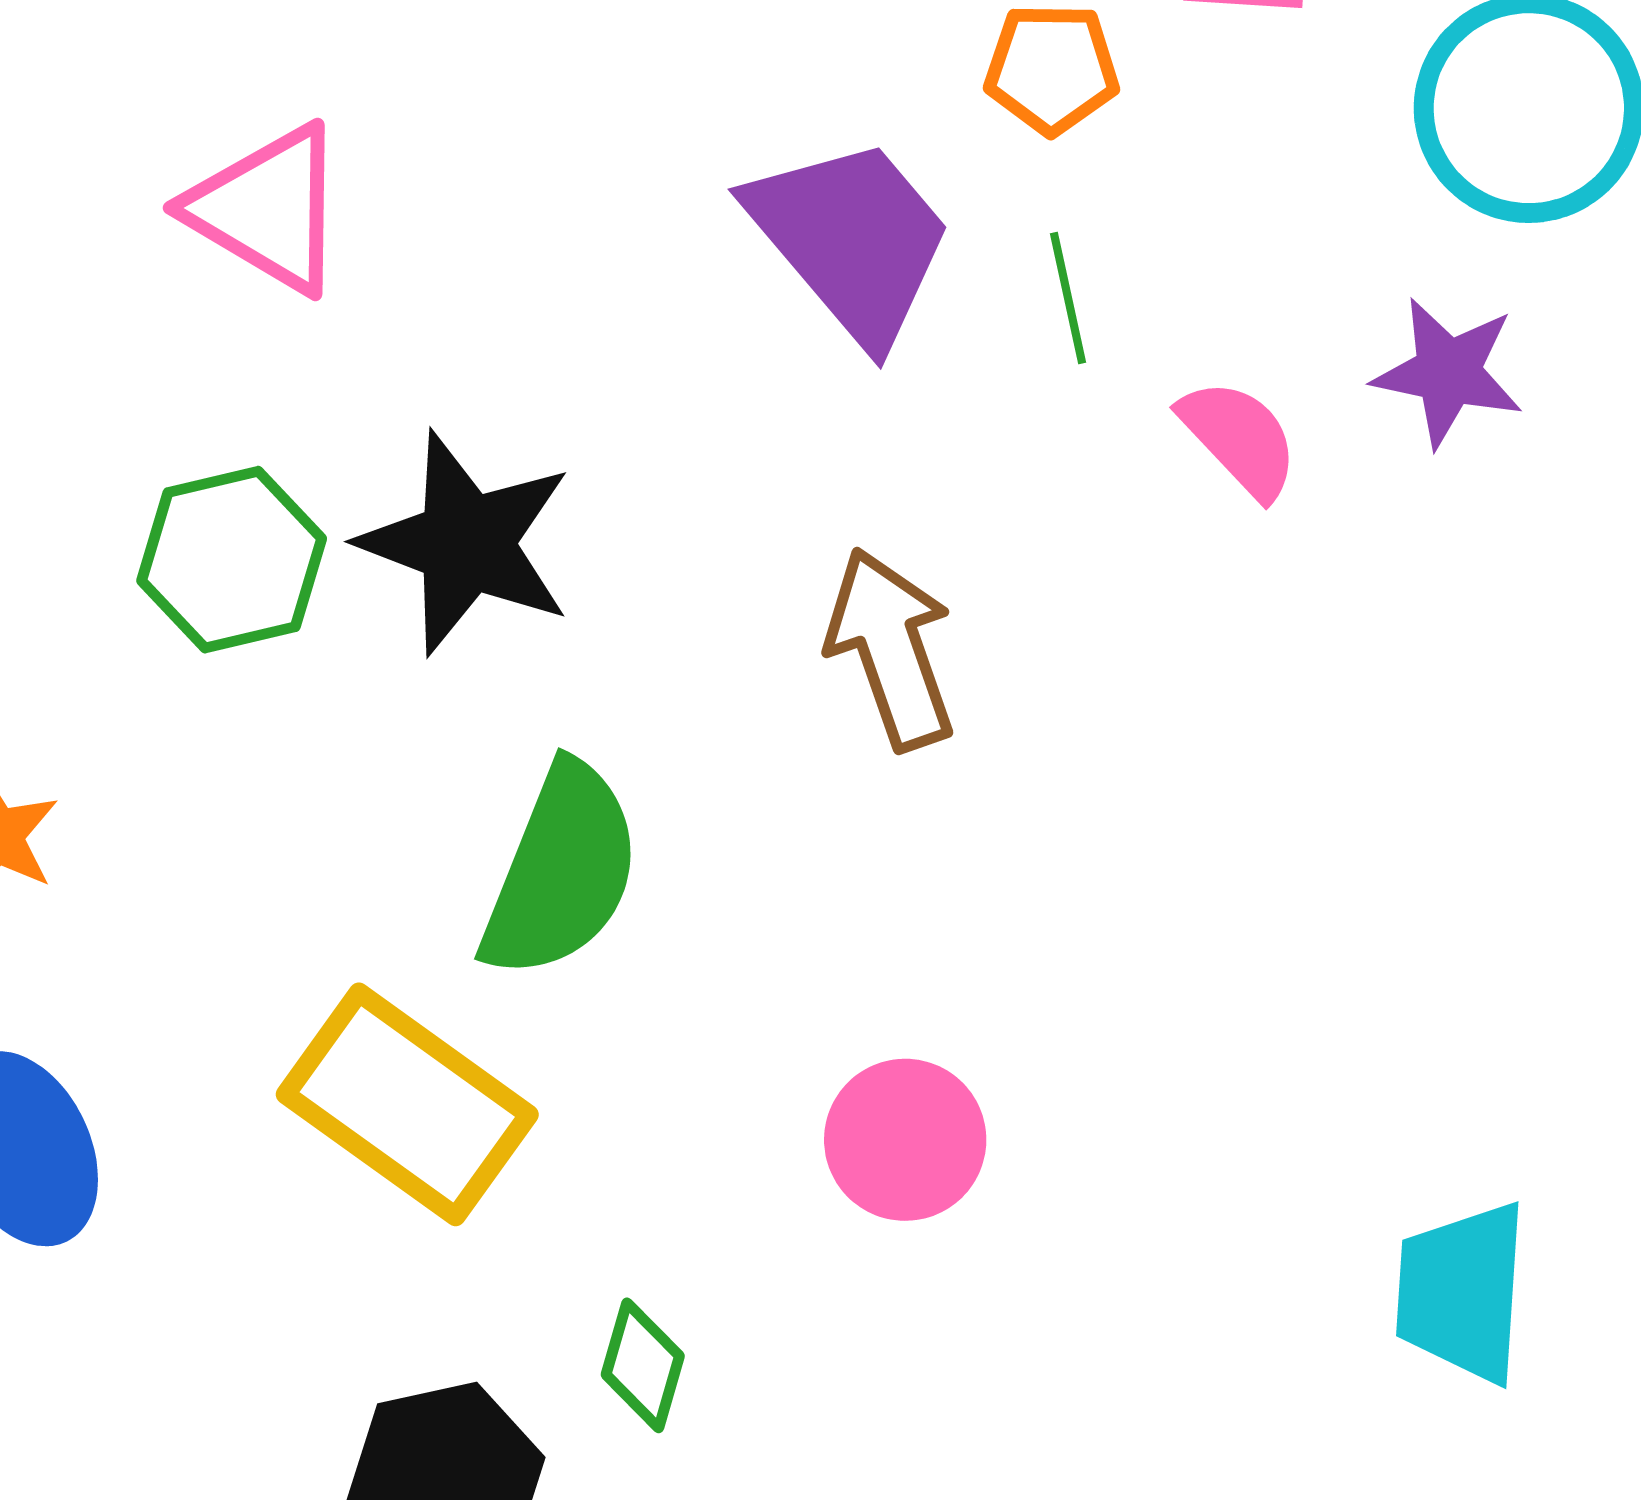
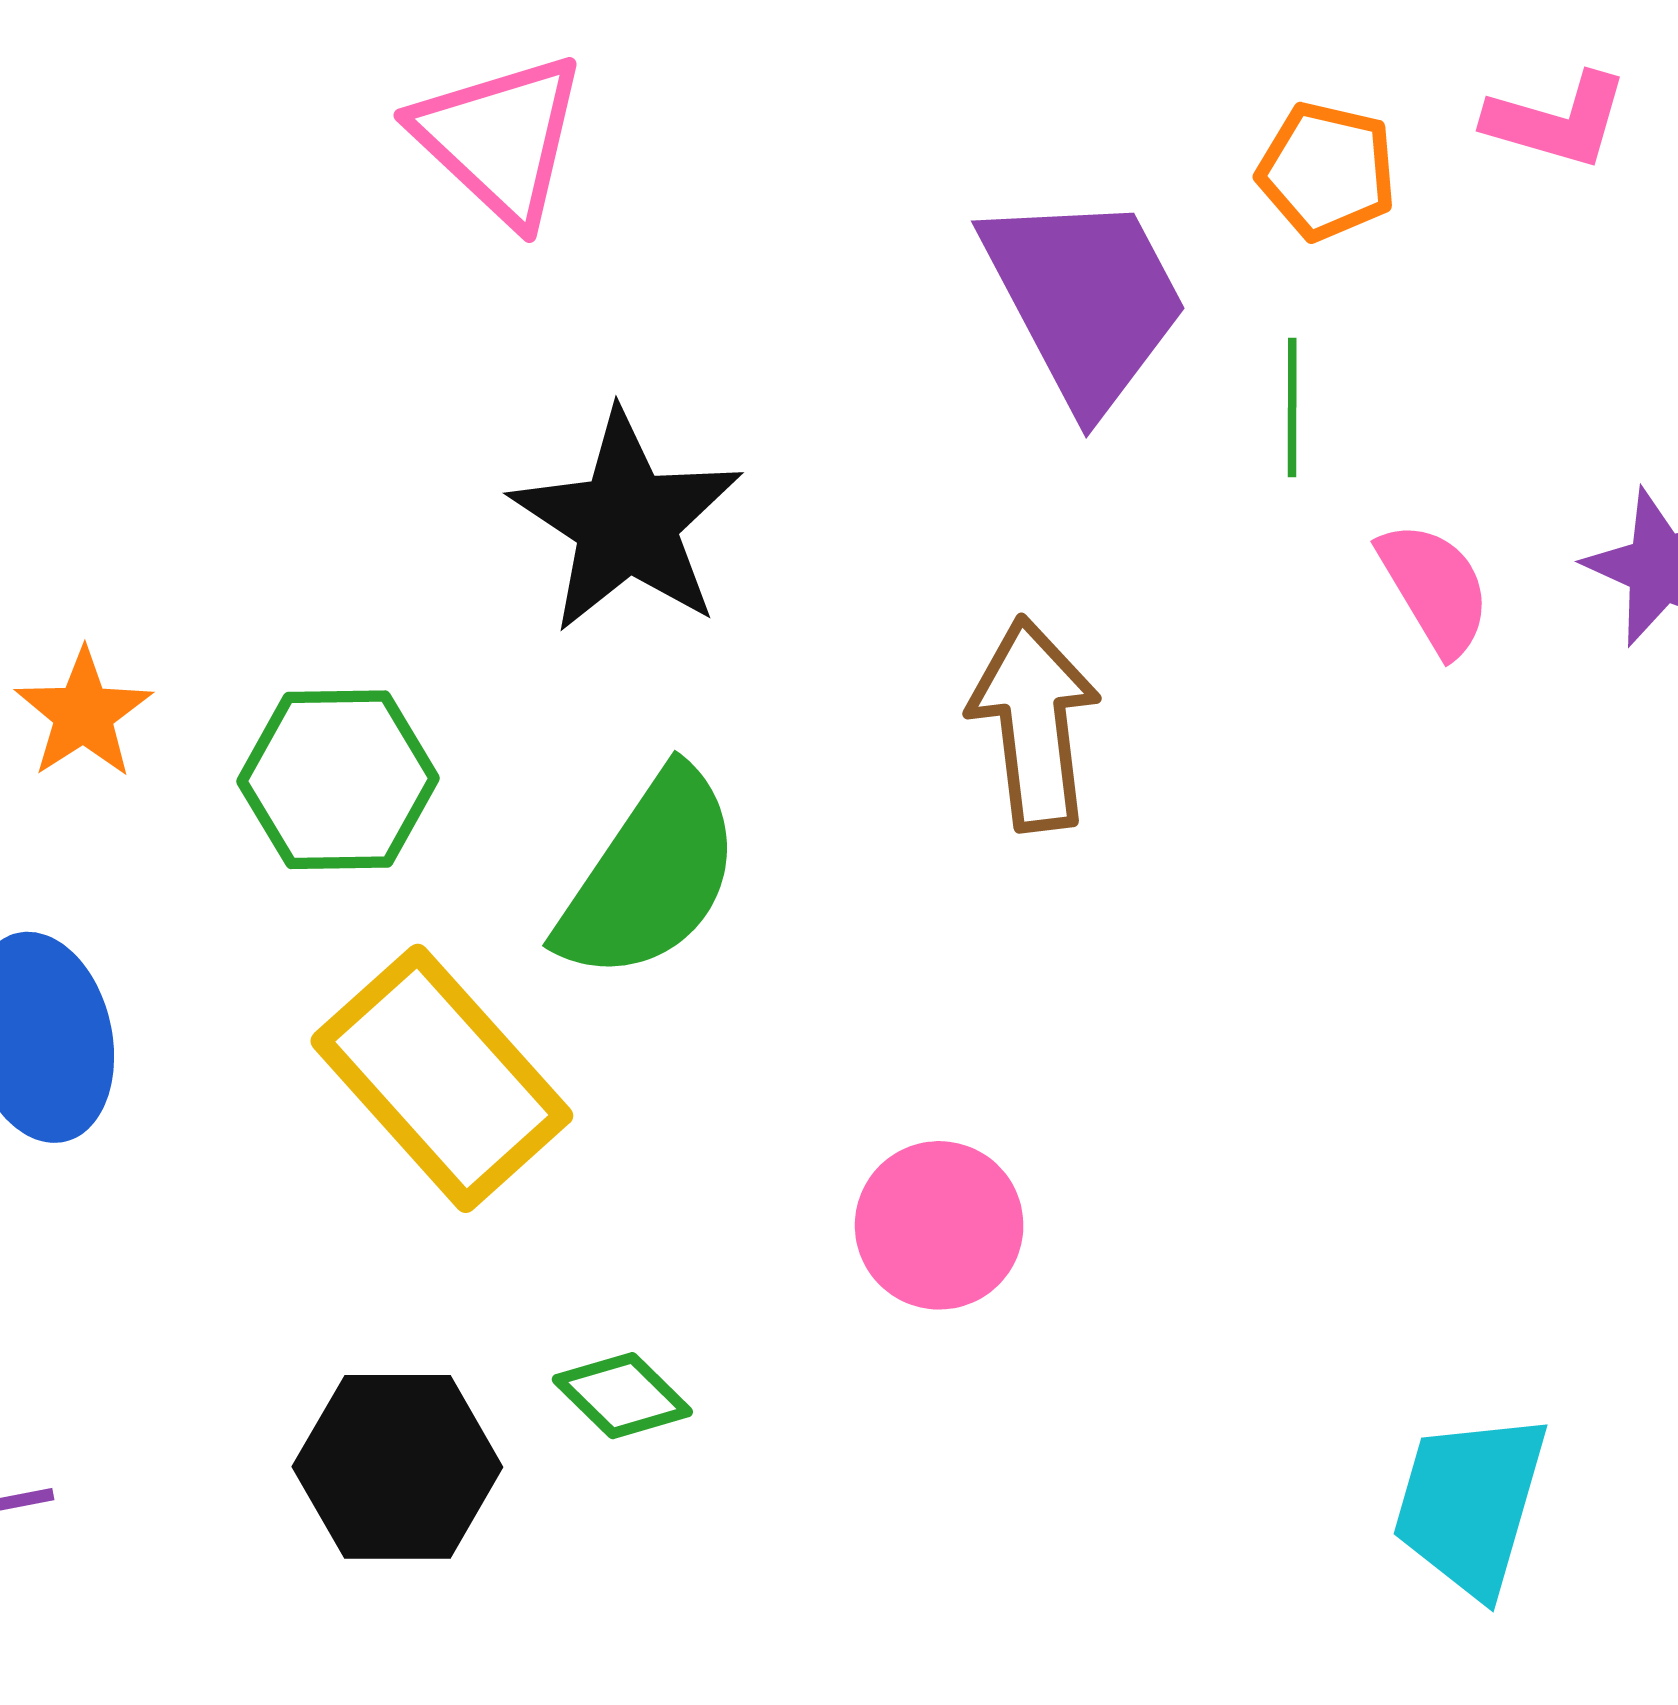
green hexagon: (232, 560) -> (338, 780), moved
green diamond: (643, 1365) -> (622, 1396), turned -74

